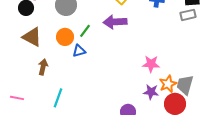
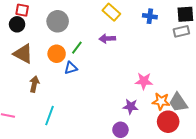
purple arrow: (115, 22) -> (107, 39), size x0.7
orange star: (168, 84) -> (161, 101), turned 30
gray trapezoid: (185, 85) -> (178, 102), turned -50
purple star: (151, 92) -> (131, 106), moved

